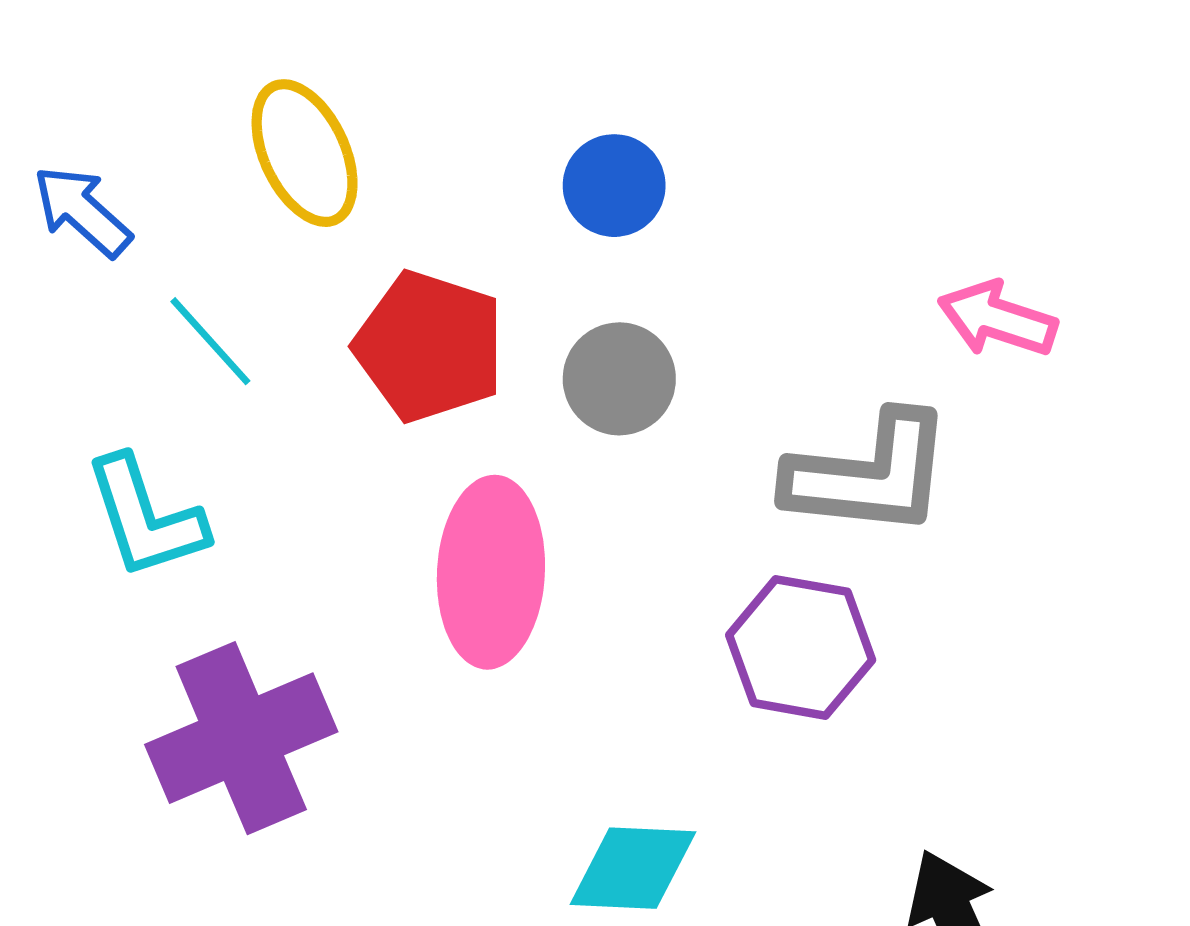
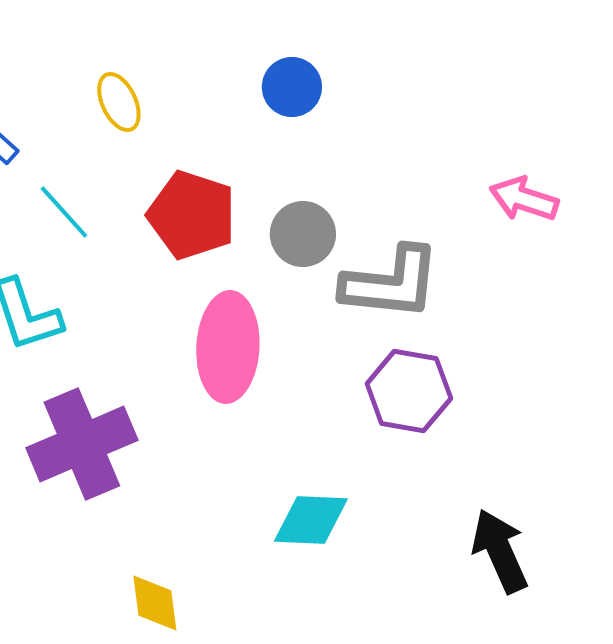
yellow ellipse: (305, 153) -> (119, 102), size x0.7
blue circle: (614, 186) -> (292, 87), moved
gray L-shape: (869, 475) -> (391, 283), moved

